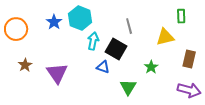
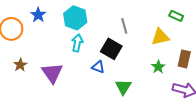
green rectangle: (181, 16) -> (176, 16), turned -64
blue star: (54, 22) -> (38, 15), moved
cyan arrow: (93, 41) -> (77, 43), moved
green star: (151, 67) -> (158, 67), moved

